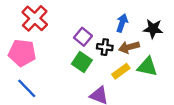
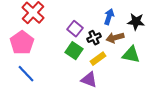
black cross: (105, 47) -> (94, 38), turned -32
pink pentagon: (22, 53) -> (22, 43), turned 30
yellow rectangle: (121, 71) -> (98, 59), moved

